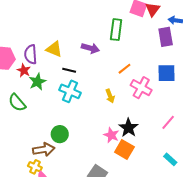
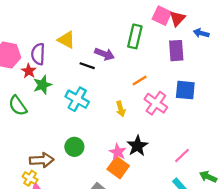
purple rectangle: (166, 37) -> (176, 51), moved
yellow triangle: (54, 49) -> (66, 40), moved
black line: (69, 70) -> (87, 66), moved
pink line: (168, 122) -> (182, 155), moved
green circle: (60, 134) -> (74, 147), moved
orange square: (124, 149) -> (118, 168), moved

